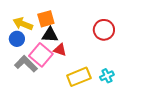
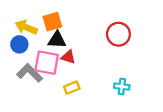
pink square: (41, 55) -> (47, 63), turned -30
cyan cross: (107, 76) -> (122, 87), turned 32
yellow rectangle: (79, 77) -> (72, 88), moved, size x0.6

